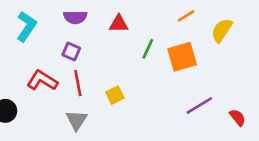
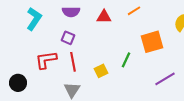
orange line: (186, 16) -> (134, 11), moved
green line: (148, 49) -> (126, 60), moved
red L-shape: (42, 81) -> (46, 60), turned -40

